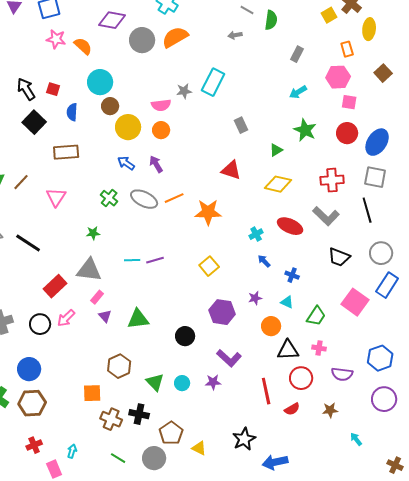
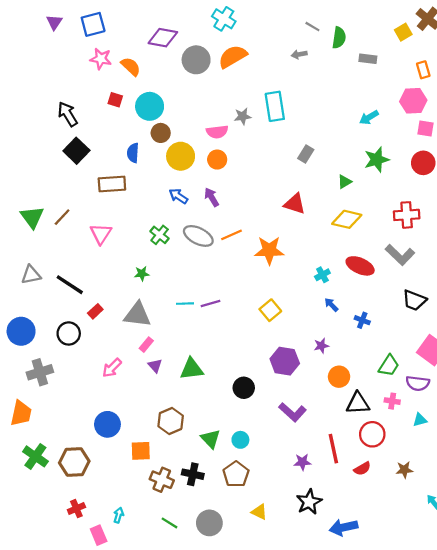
gray rectangle: (297, 54) -> (368, 59), moved, turned 70
cyan rectangle: (213, 82) -> (275, 106), turned -36
red square: (53, 89) -> (115, 100), moved
blue semicircle: (72, 112) -> (133, 153), moved
gray rectangle: (241, 125) -> (306, 154), turned 56
green star: (305, 130) -> (377, 160), turned 30
red rectangle: (55, 286) -> (95, 311), moved, size x0.6
cyan triangle: (287, 302) -> (420, 420), moved, turned -40
black circle: (40, 324) -> (69, 333), moved
blue circle: (29, 369) -> (107, 424), moved
purple semicircle: (342, 374) -> (418, 383), moved
purple star: (213, 382) -> (302, 462), moved
brown pentagon: (171, 433) -> (236, 474), moved

